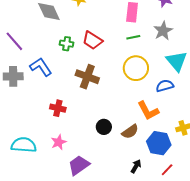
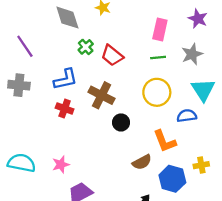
green cross: (67, 44) -> (86, 47), moved, turned 32
blue L-shape: (41, 67) -> (65, 79), moved, turned 105
red cross: (58, 108) -> (65, 109), moved
black circle: (104, 127) -> (121, 122), moved

